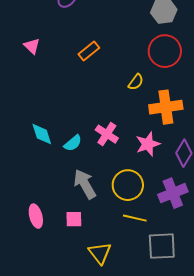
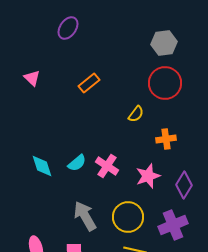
orange cross: (166, 107) -> (166, 139), size x0.6
cyan semicircle: (73, 143) -> (77, 163), moved

